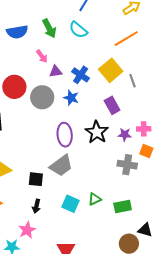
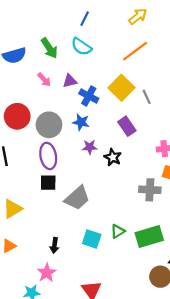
purple triangle: (56, 71) -> (70, 81), moved
black star: (97, 132) -> (113, 157), size x0.7
purple ellipse: (65, 135) -> (48, 156), moved
purple star: (125, 135) -> (90, 147), moved
black square: (36, 179) -> (48, 183), moved
green rectangle: (123, 207) -> (149, 236), size x1.4

